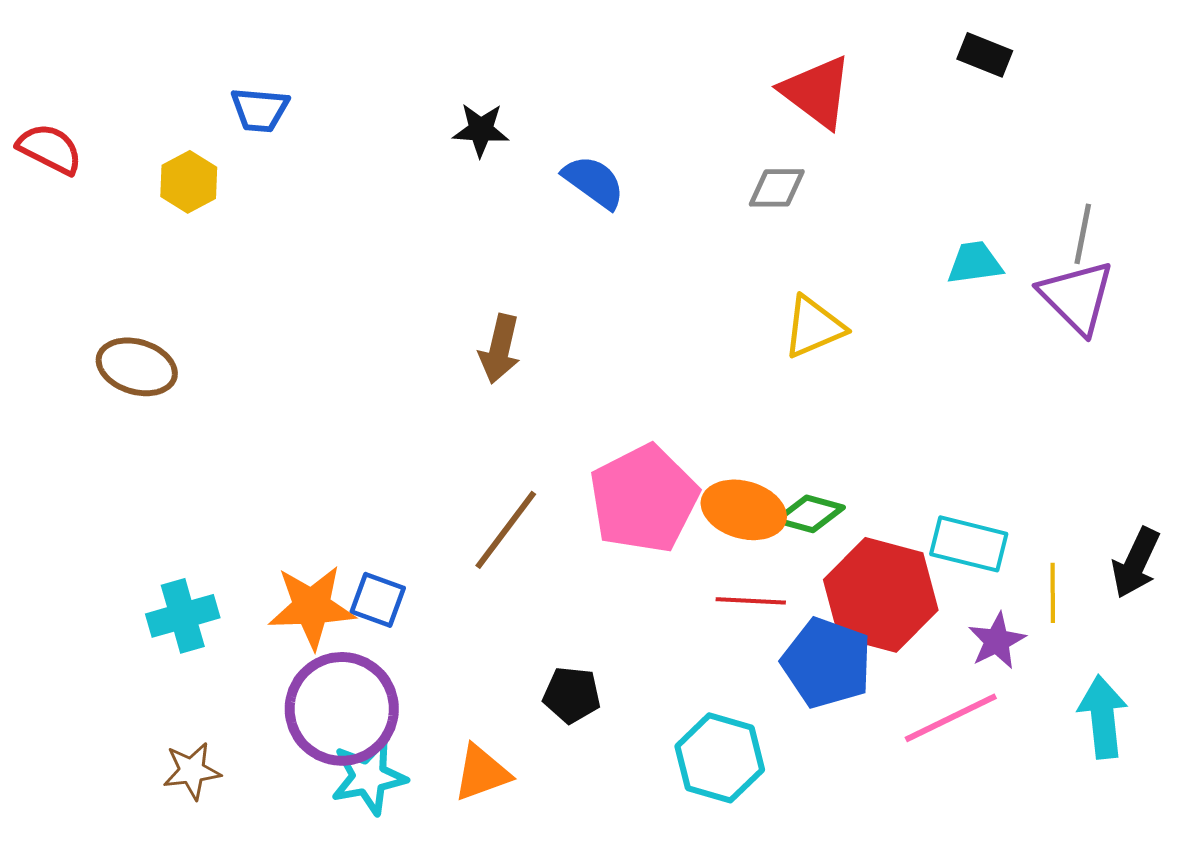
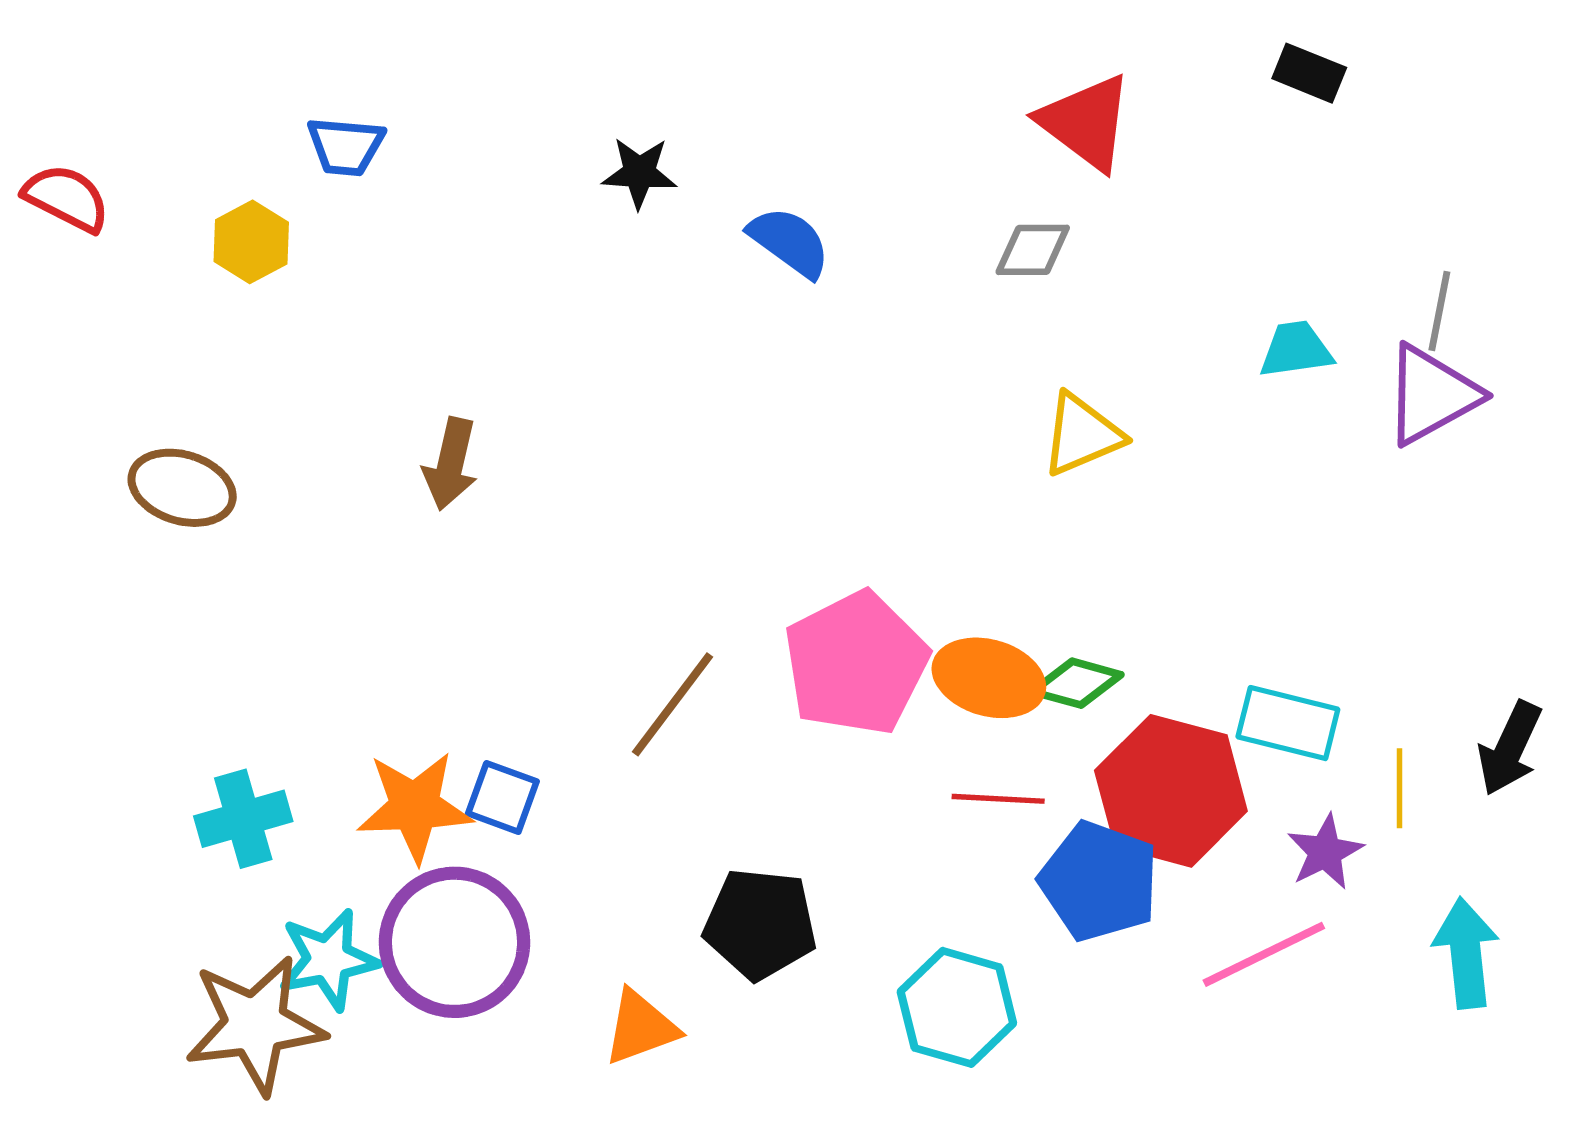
purple triangle: (1077, 297) -> (1431, 395), turned 46
brown arrow: (500, 349) -> (451, 464), moved
black pentagon: (572, 695) -> (760, 924), size x1.5
brown star: (192, 771) -> (255, 1025), size x1.8
cyan star: (369, 777) -> (328, 960), moved

